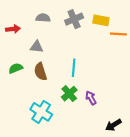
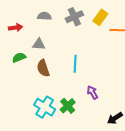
yellow rectangle: (101, 20) -> (100, 17), turned -63
green semicircle: (16, 68) -> (19, 58), moved
green cross: (69, 94) -> (68, 106), moved

